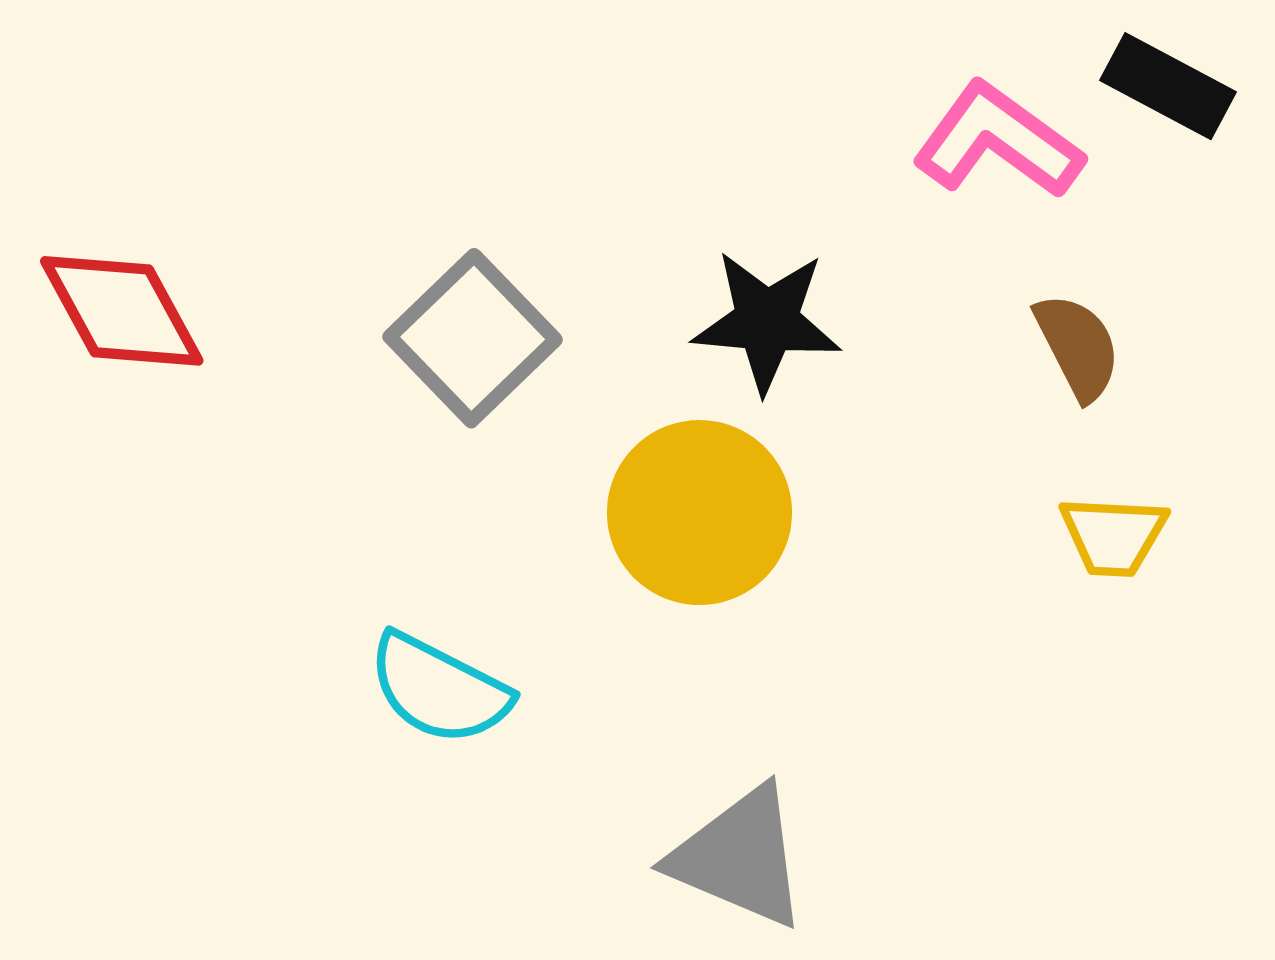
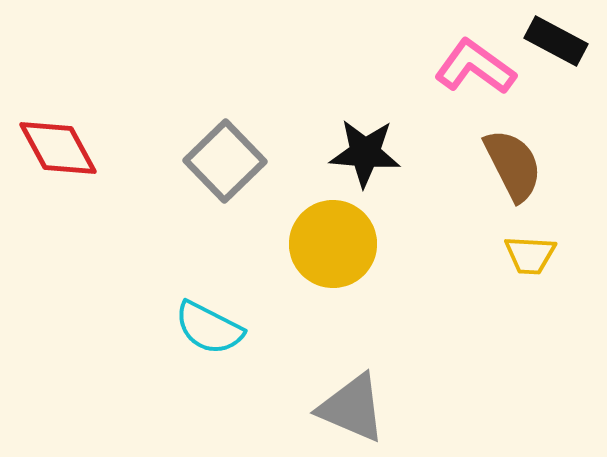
brown semicircle: (1078, 347) -> (513, 165), size x1.4

